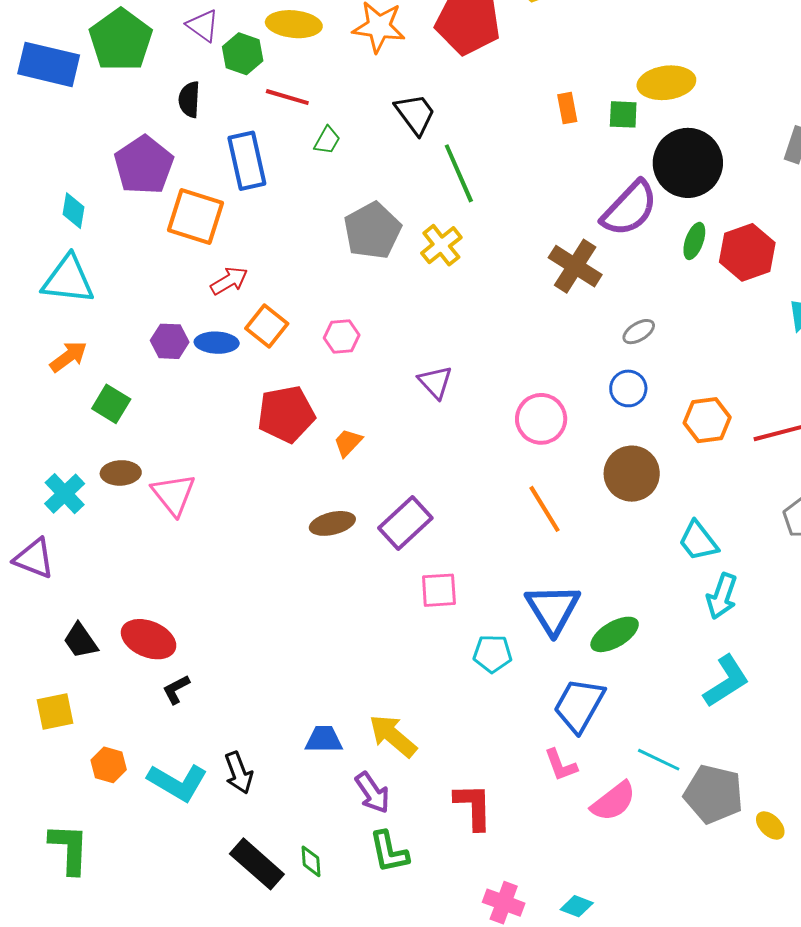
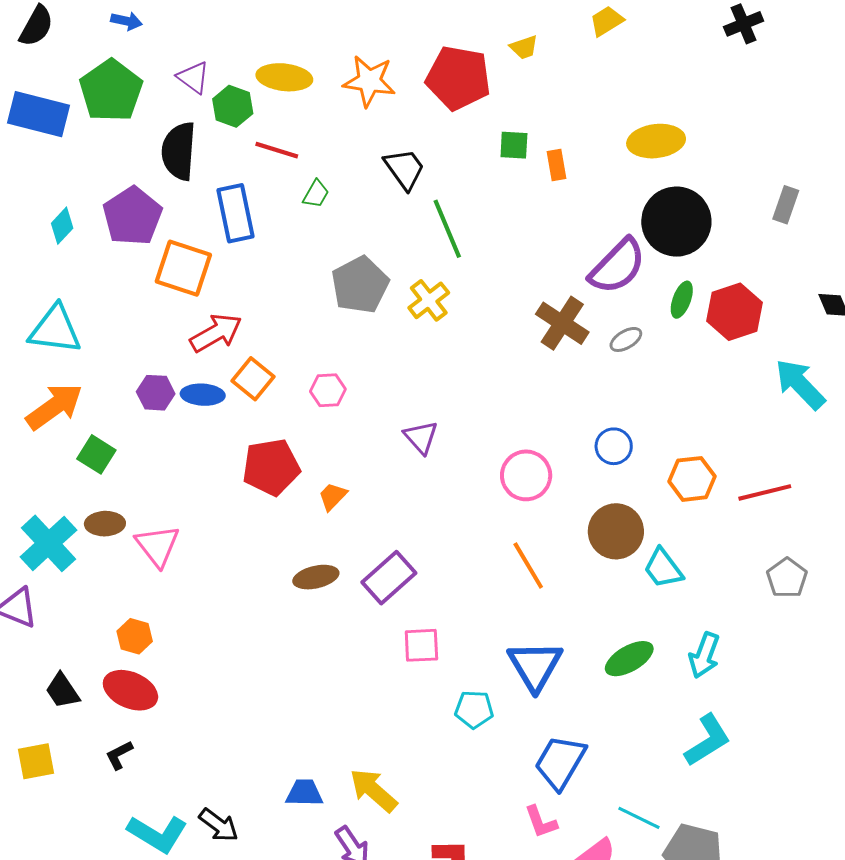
black semicircle: (189, 99) -> (179, 151), size x1.6
green square: (623, 114) -> (514, 145), moved
cyan diamond: (74, 211) -> (62, 226), moved, turned 33
red arrow: (229, 281) -> (216, 333), size x1.4
gray ellipse: (639, 332) -> (626, 339), moved
orange arrow: (69, 357) -> (54, 407), size x1.5
cyan cross: (65, 494) -> (49, 543), size x1.4
cyan trapezoid: (698, 541) -> (663, 568), moved
green ellipse: (615, 634) -> (629, 659), moved
black L-shape: (176, 689) -> (119, 755), moved
orange hexagon: (109, 765) -> (135, 636), moved
black arrow: (239, 773) -> (219, 825), turned -33

